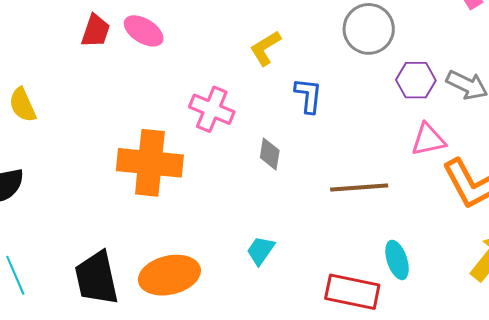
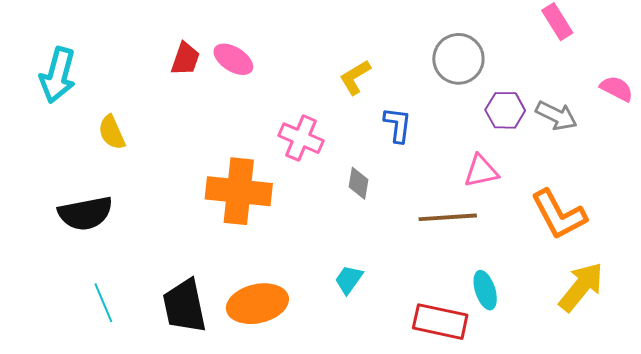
pink triangle: (428, 140) -> (481, 171), moved

